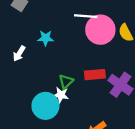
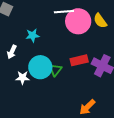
white star: (61, 95) -> (23, 78), moved
cyan circle: (45, 106) -> (40, 67), moved

